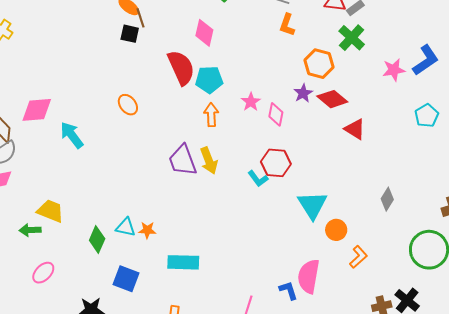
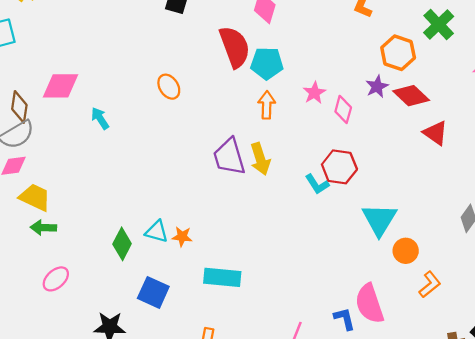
cyan arrow: (72, 135) -> (100, 118), size x0.7
yellow trapezoid: (50, 211) -> (35, 197), moved
pink semicircle: (309, 276) -> (369, 304), turned -32

